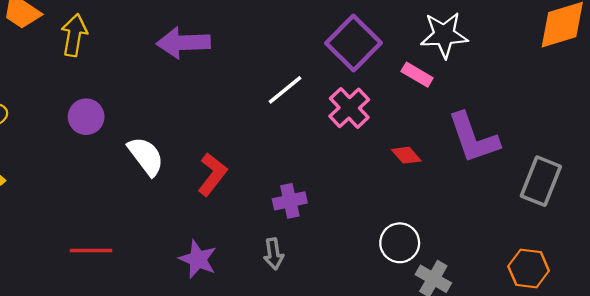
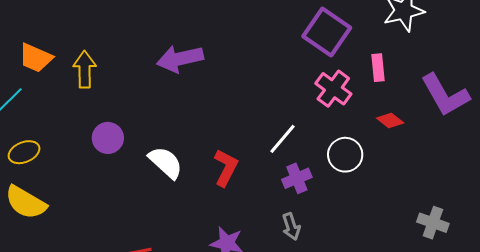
pink rectangle: (417, 75) -> (378, 68), moved, turned 64
white line: (285, 90) -> (283, 139), moved
white circle: (400, 243) -> (345, 155), moved

